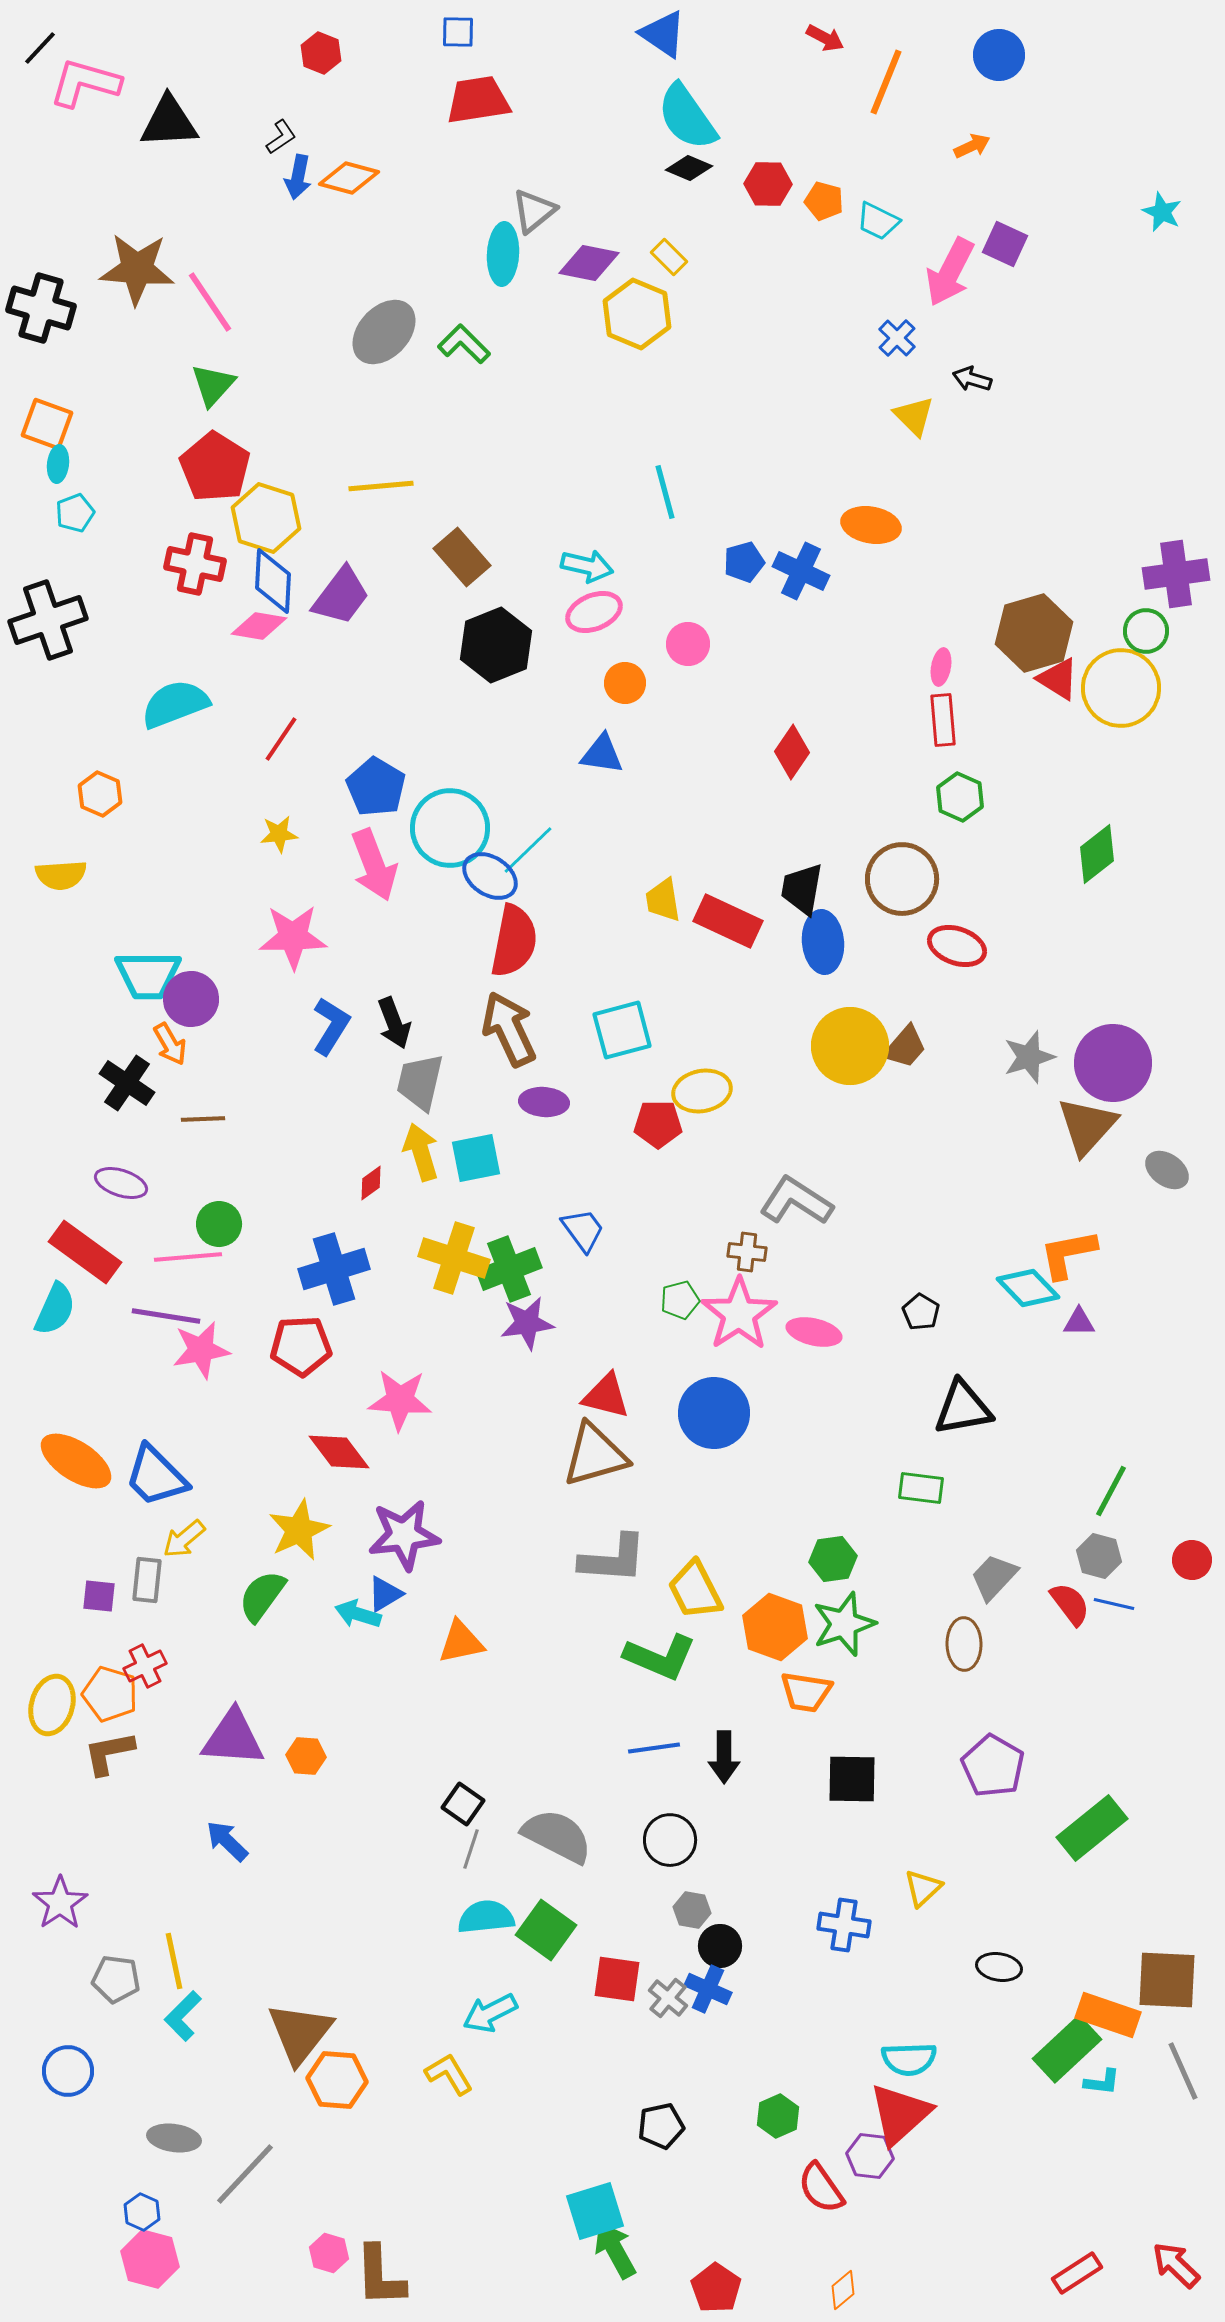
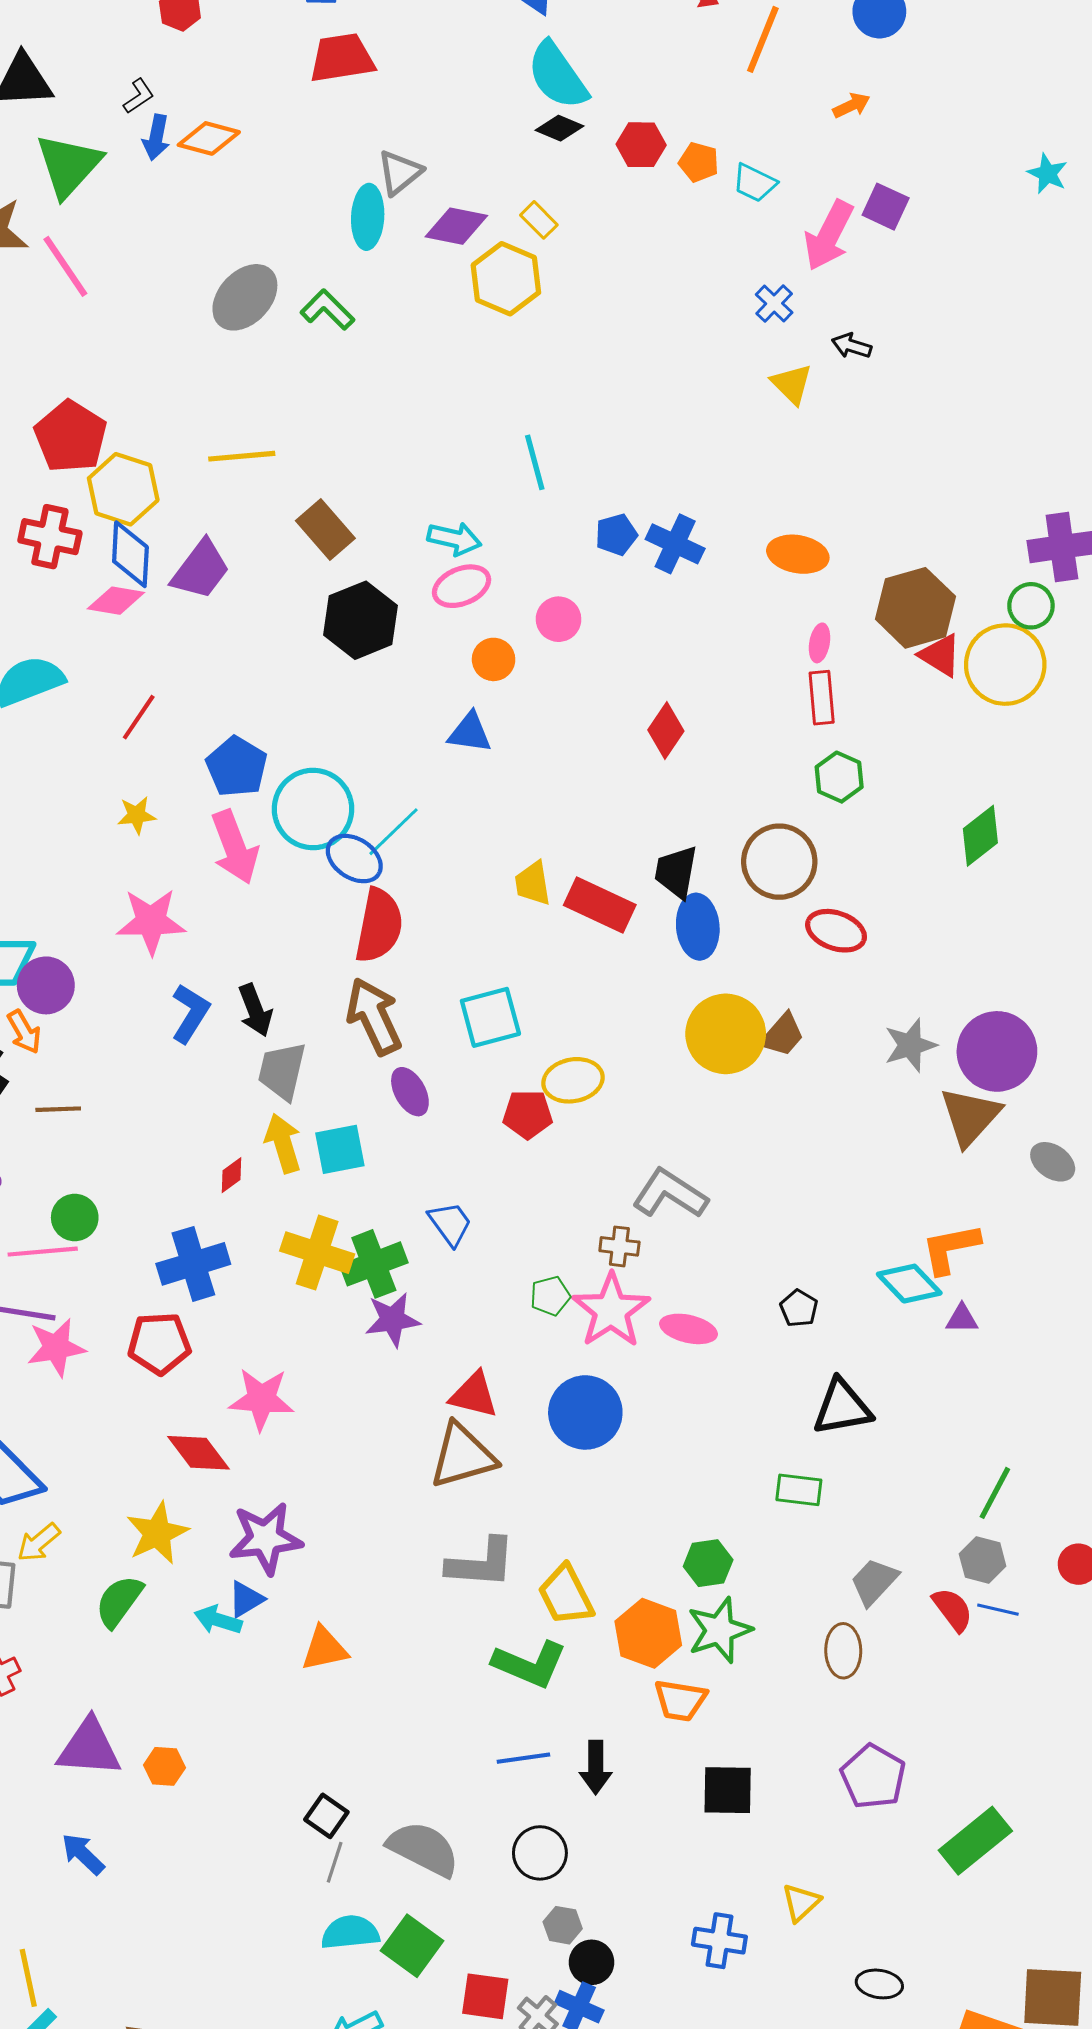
green triangle: (213, 385) -> (69, 165), moved, size x1.5
orange ellipse: (871, 525) -> (798, 554), moved
purple ellipse: (544, 1102) -> (410, 1092), turned 57

